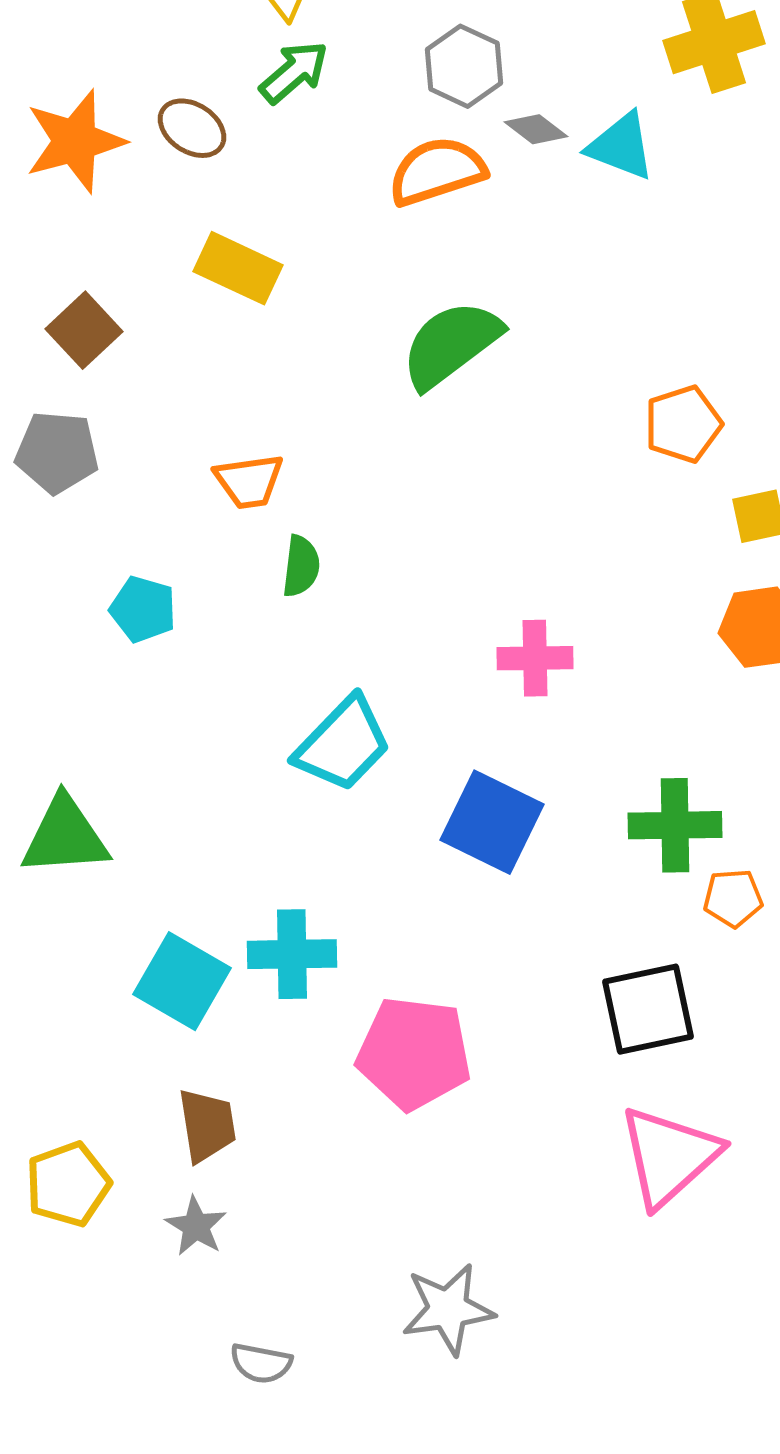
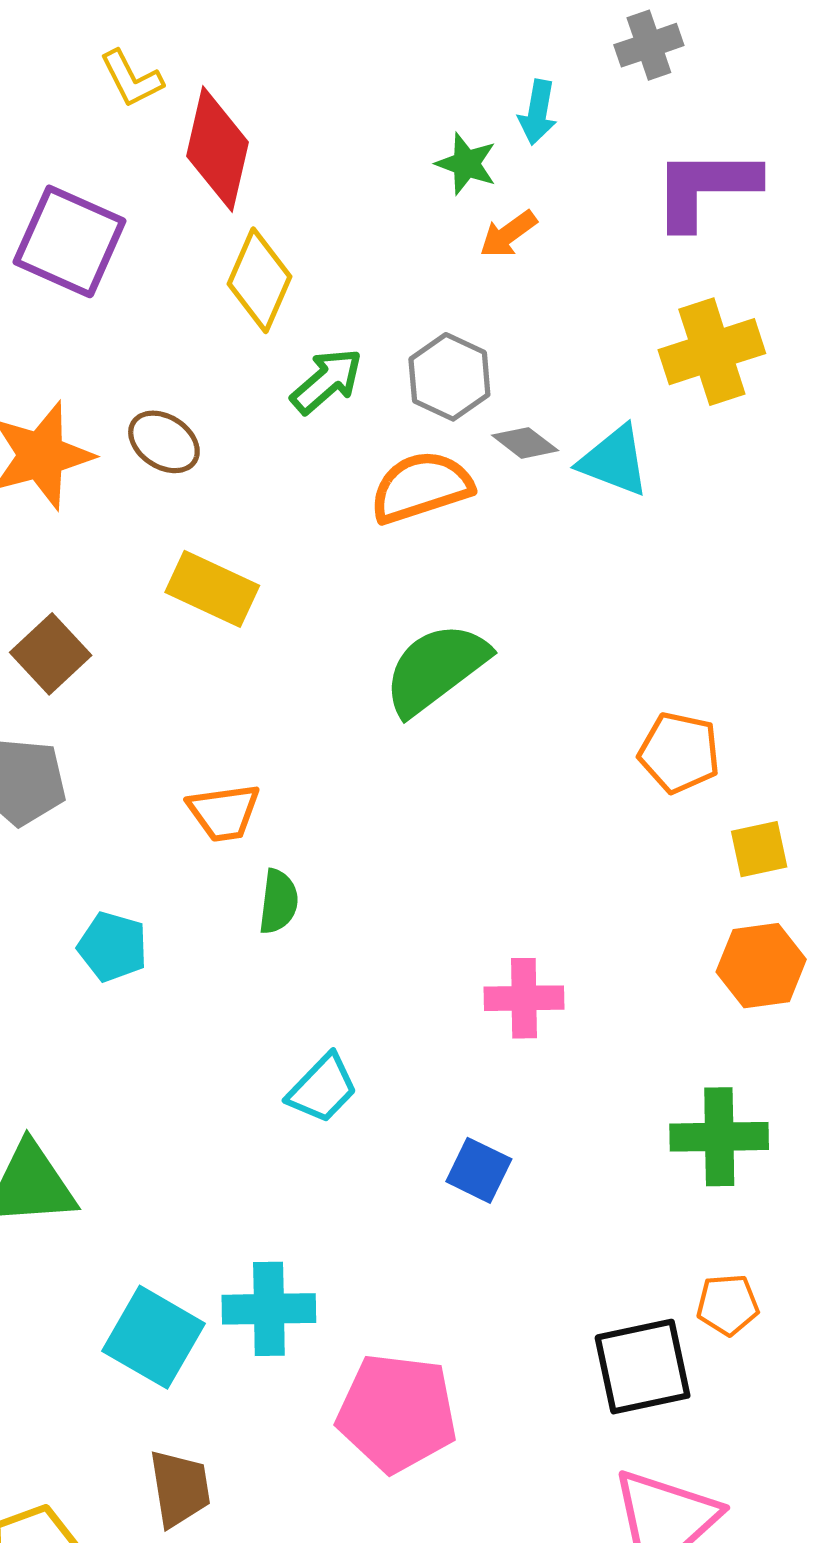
green arrow: (294, 72) -> (327, 381), moved
orange pentagon: (683, 424) -> (679, 753), turned 30
cyan trapezoid: (343, 744) -> (322, 1088), size x0.7
blue square: (492, 822) -> (479, 1170), size x0.6
green cross: (675, 825) -> (719, 1137), moved
orange pentagon: (733, 898) -> (728, 1305), moved

